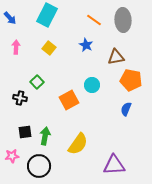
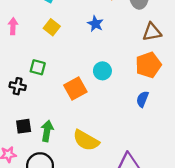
brown triangle: (116, 57) -> (152, 32), moved
orange pentagon: (131, 80) -> (148, 65), turned -30
green square: (37, 82) -> (38, 67), turned -32
yellow semicircle: (78, 144) -> (86, 140), turned 85

